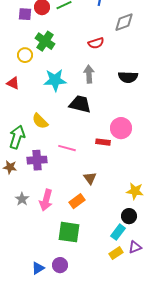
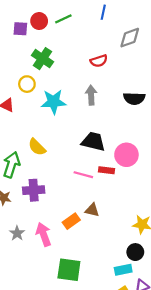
yellow circle: (25, 55) -> (27, 84), moved
black trapezoid: (80, 104) -> (93, 142), moved
pink line: (67, 148) -> (83, 175), moved
brown triangle: (90, 178) -> (92, 210), turned -40
pink arrow: (46, 200) -> (44, 234), turned 145
orange rectangle: (77, 201) -> (71, 221), moved
cyan rectangle: (118, 232) -> (123, 270), turned 42

